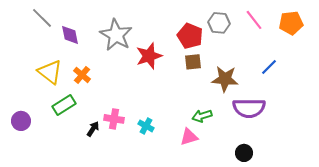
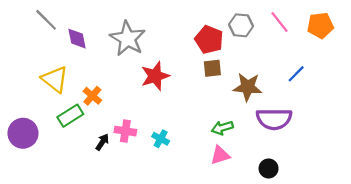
red star: (149, 56) -> (155, 76), moved
orange cross: (82, 75) -> (92, 96), moved
purple circle: (21, 121) -> (23, 133), size x1.4
pink triangle: (189, 137) -> (220, 155), moved

